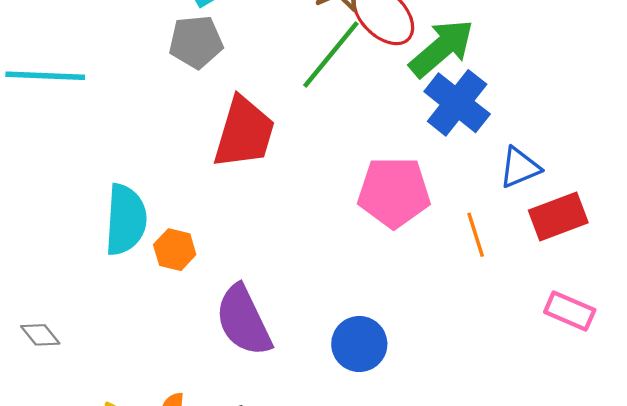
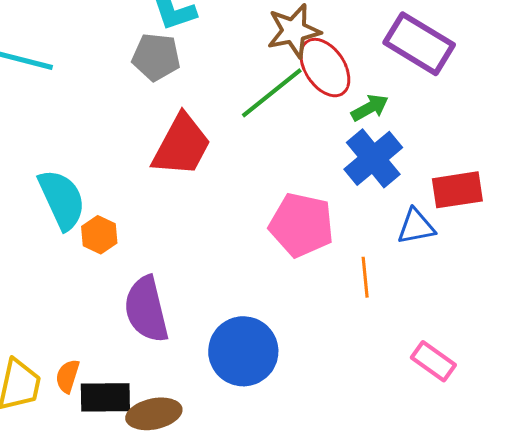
green arrow: (442, 48) -> (370, 108), size x0.6
red rectangle: (558, 217) -> (457, 190), moved
cyan semicircle: (126, 220) -> (62, 199), turned -40
blue circle: (359, 344) -> (243, 351), size x1.4

